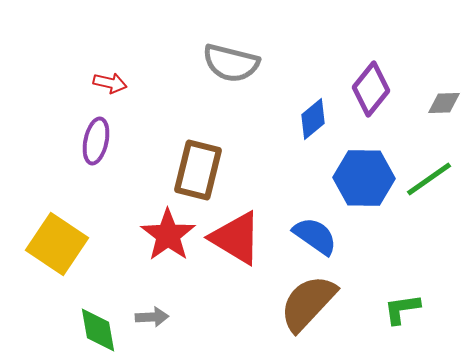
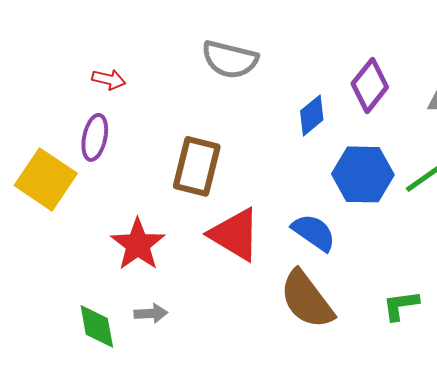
red star: (168, 235) -> (138, 244), moved
yellow square: (57, 244) -> (46, 179), moved
brown semicircle: (308, 303) -> (307, 299), turned -80

